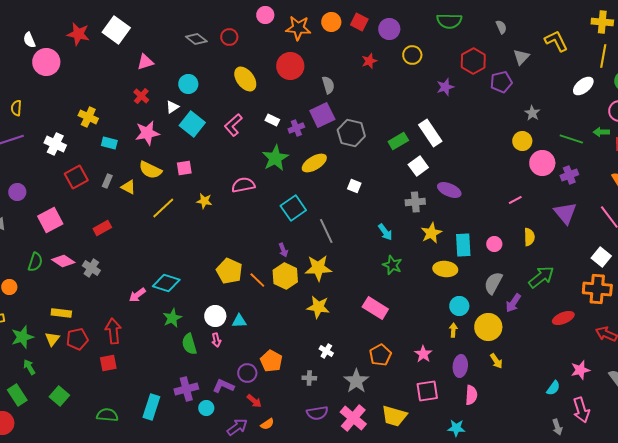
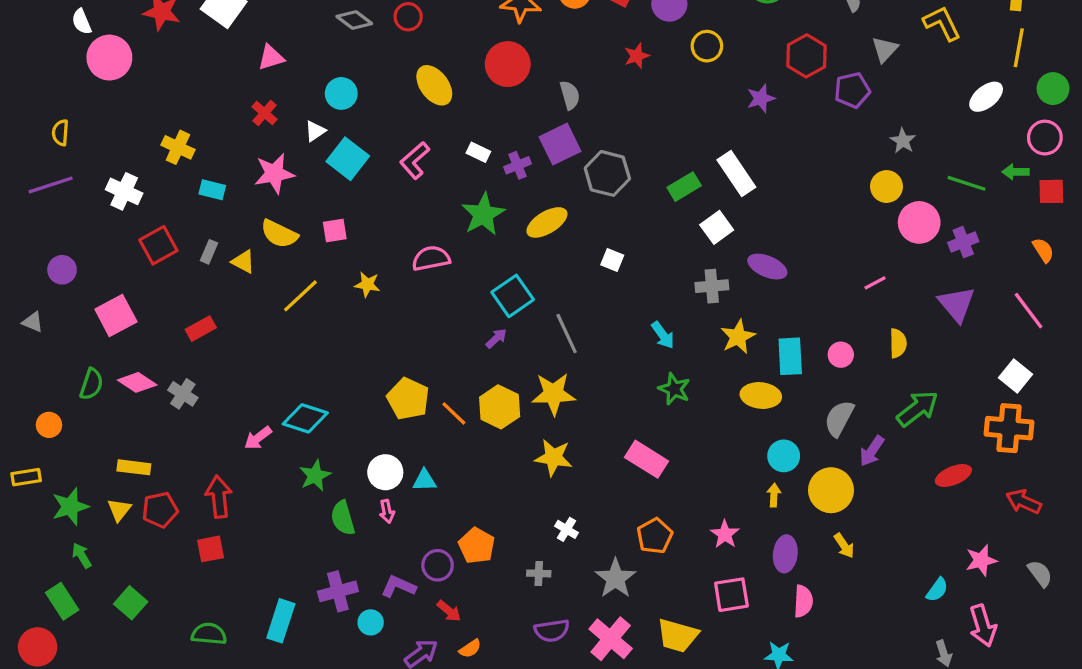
purple arrow: (283, 250) -> (496, 338), moved, turned -112

